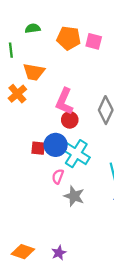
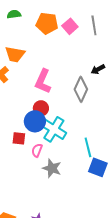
pink square: (94, 41) -> (70, 26), turned 35
red circle: (70, 120) -> (41, 108), moved
red square: (38, 148) -> (19, 138), moved

